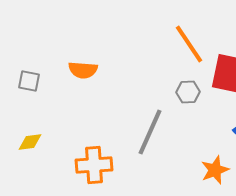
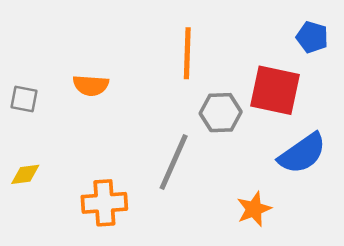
orange line: (189, 44) -> (187, 53), moved, turned 36
gray hexagon: (188, 92) -> (221, 113), size x1.4

